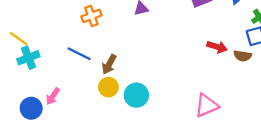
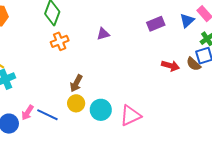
blue line: (79, 54) -> (47, 115), moved
brown semicircle: (243, 56) -> (194, 64), moved, turned 35
pink triangle: (206, 105) -> (130, 116), moved

